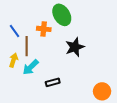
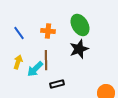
green ellipse: (62, 15) -> (80, 25), moved
brown line: (27, 46) -> (46, 60), moved

